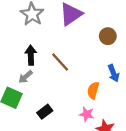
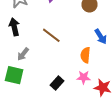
black arrow: (31, 55) -> (14, 27), moved
black rectangle: (45, 112) -> (57, 83), moved

